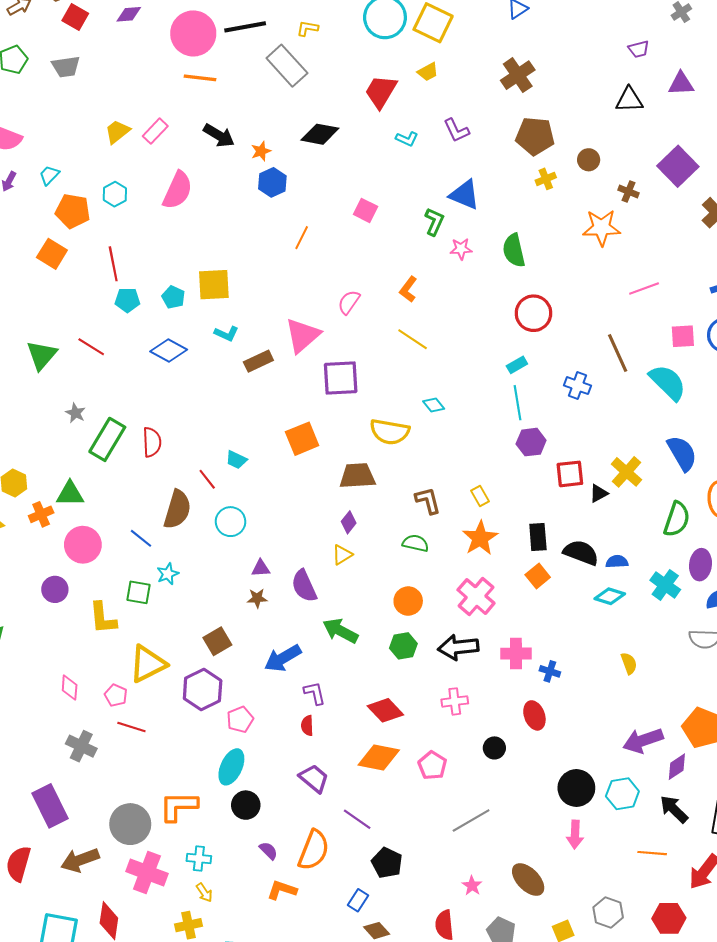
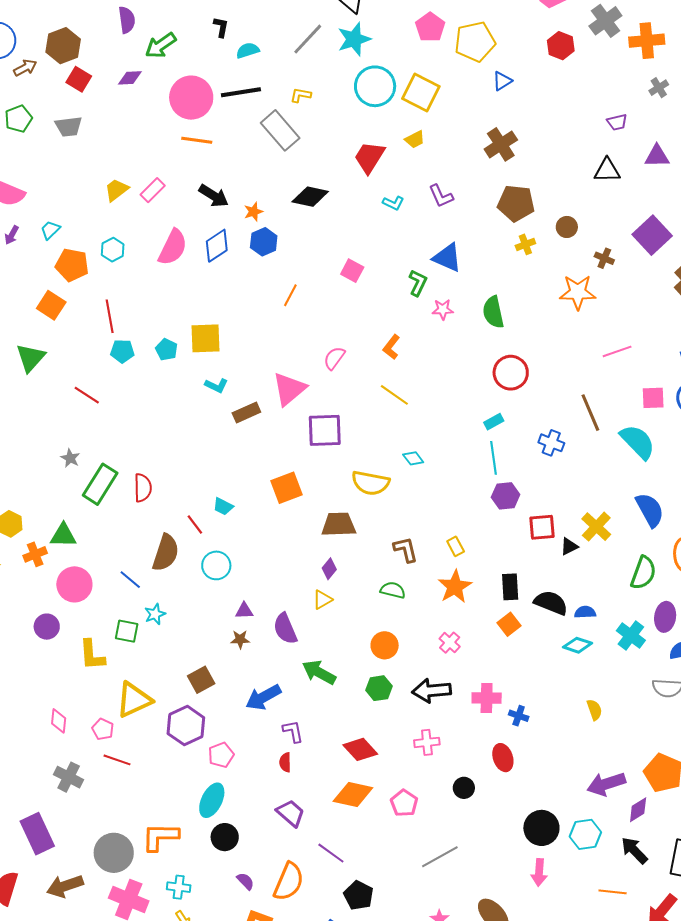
blue diamond: (169, 350) -> (217, 246), moved, turned -64
green triangle: (42, 355) -> (31, 358), moved
pink cross: (476, 597) -> (450, 643), size x0.6

